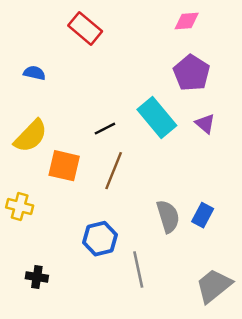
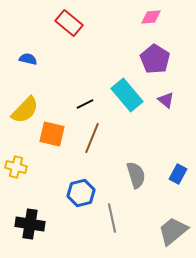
blue rectangle: (203, 215) -> (178, 174), moved
black cross: (37, 277) -> (30, 224), size x1.6

